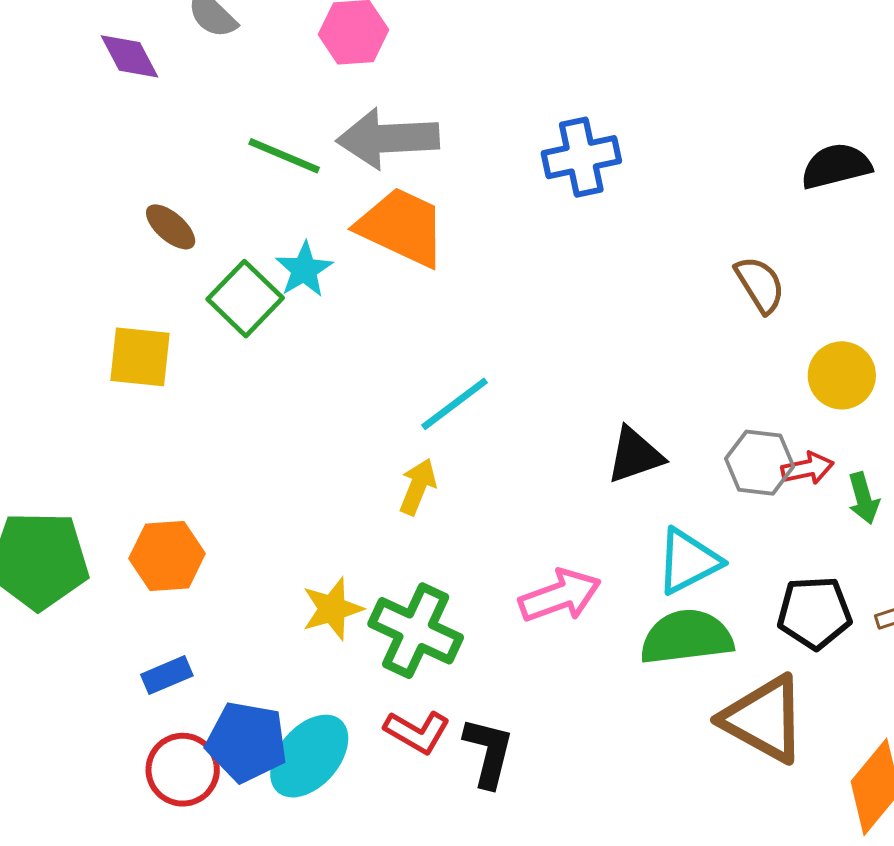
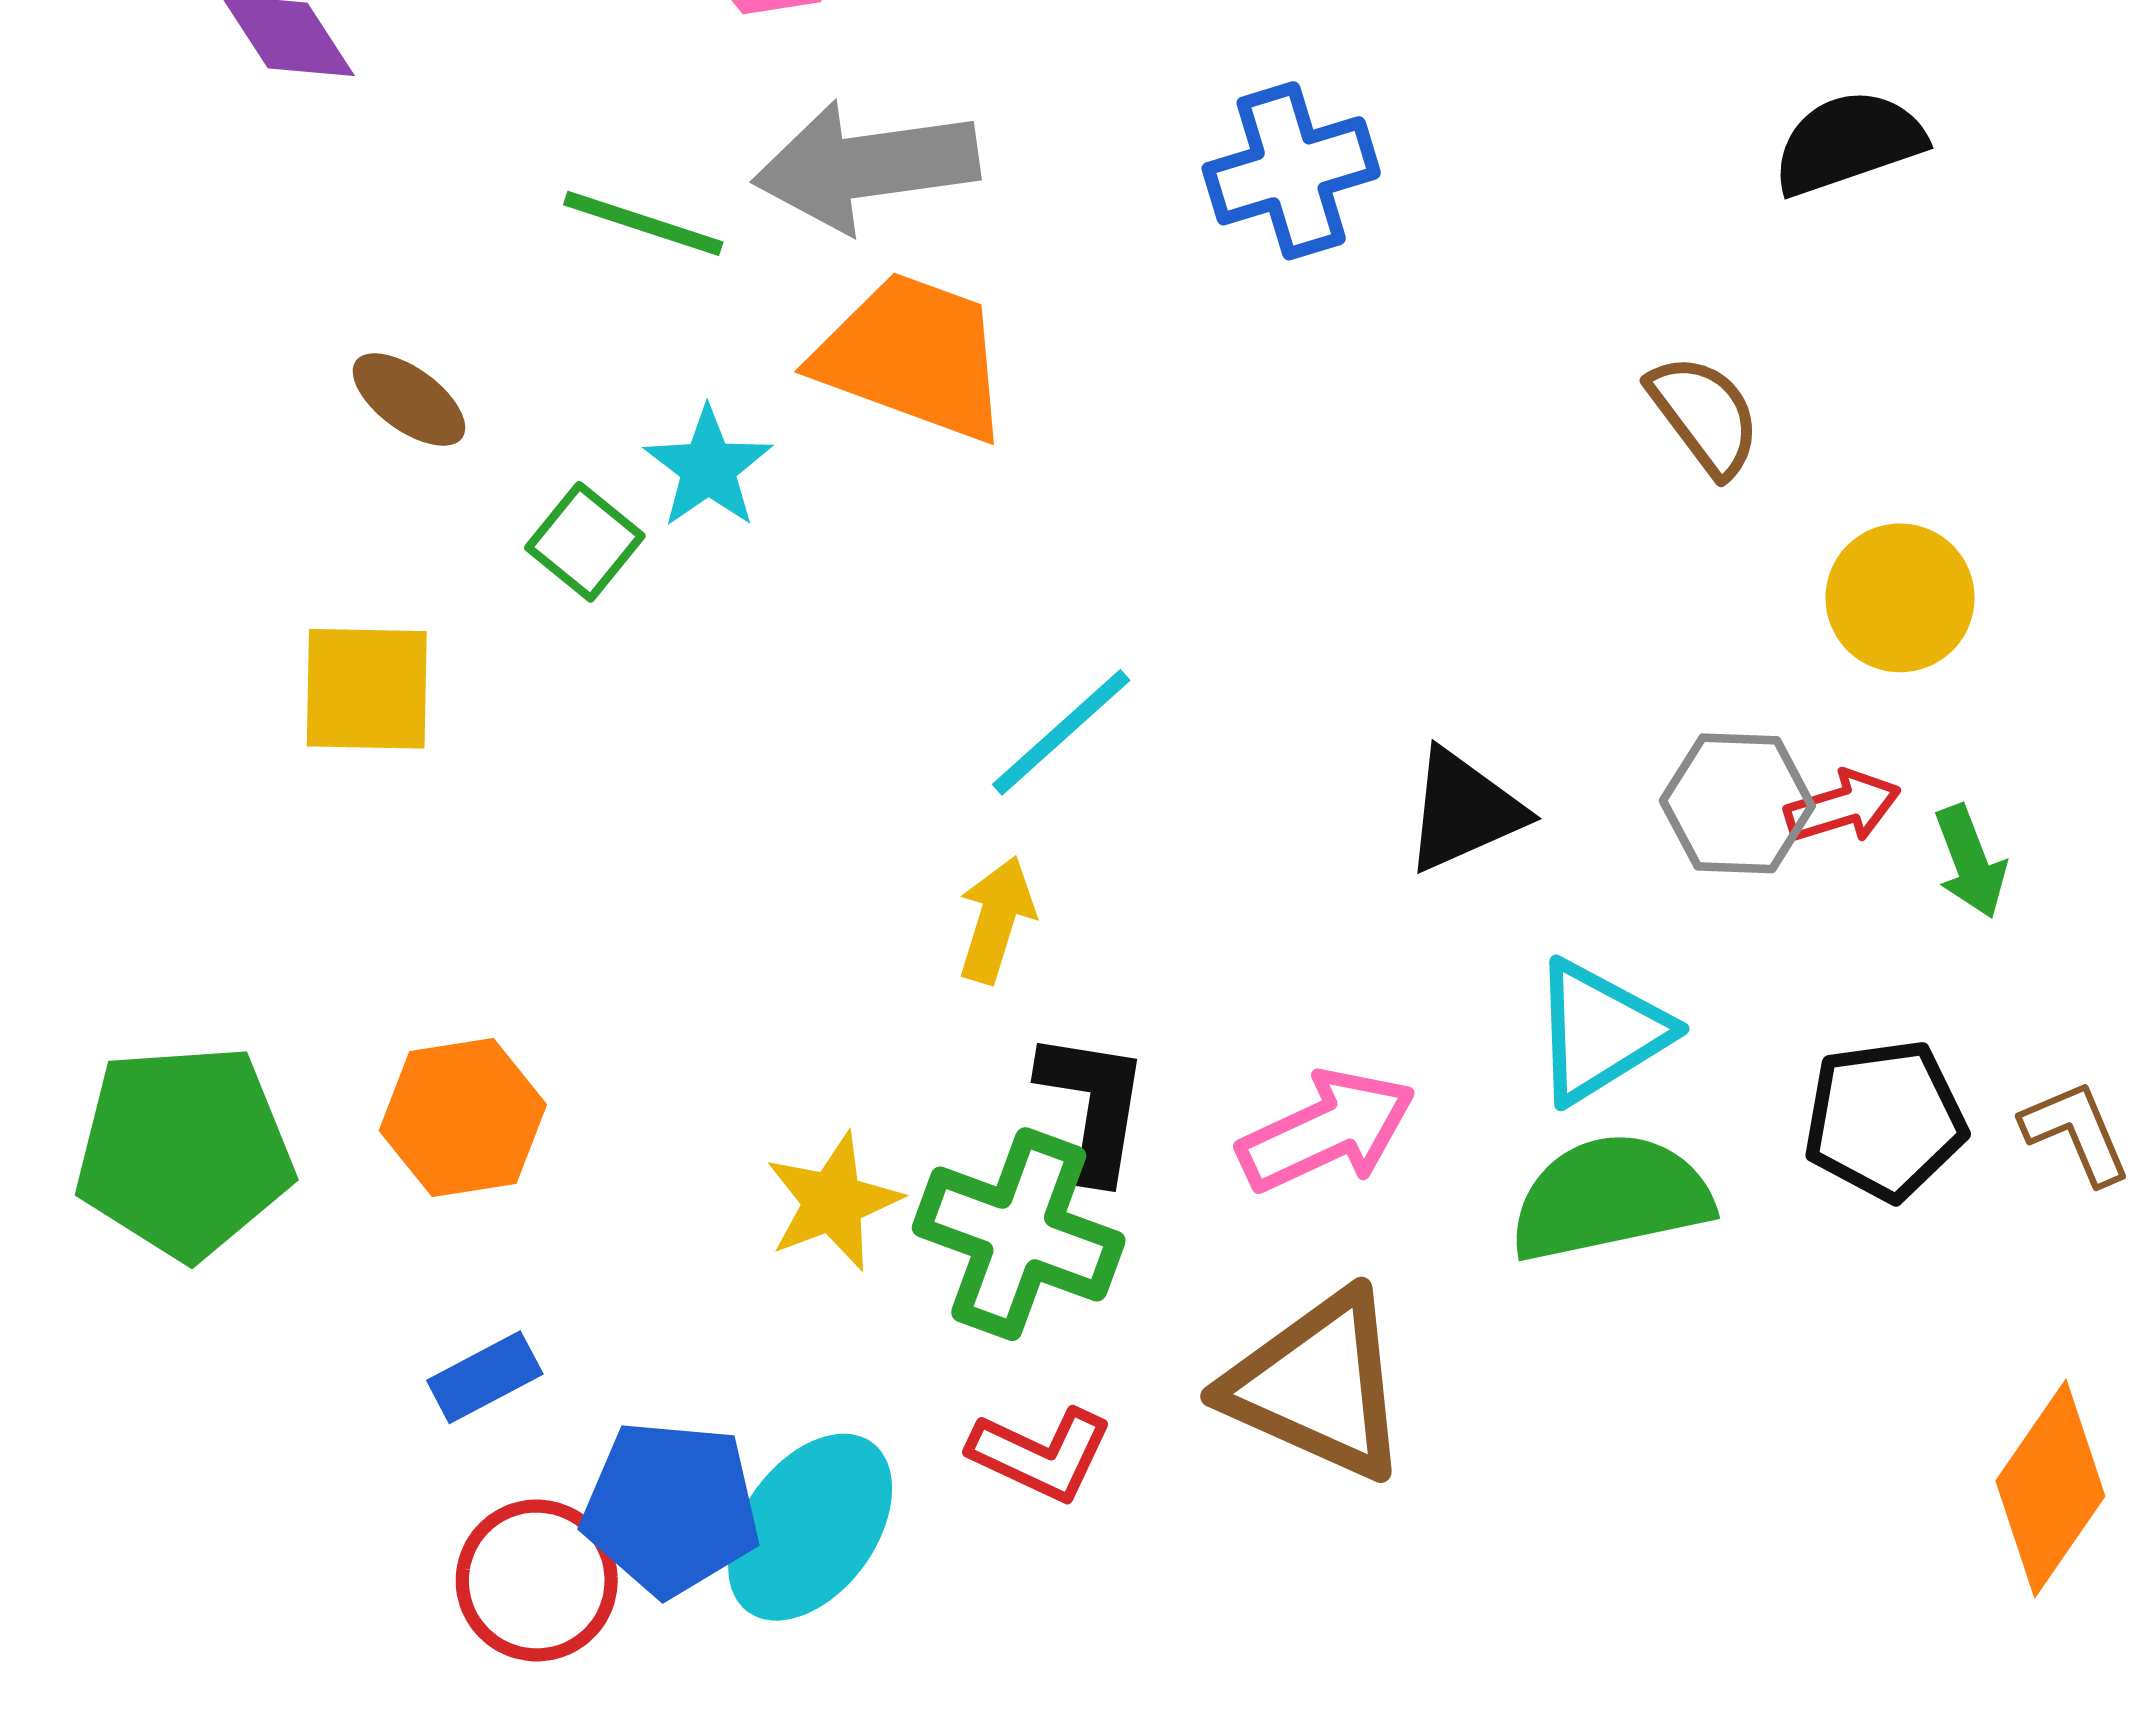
green square: (245, 299) -> (585, 542), size x0.7
brown triangle: (764, 719) -> (1318, 1385), moved
black L-shape: (488, 752) -> (1093, 1105), moved

